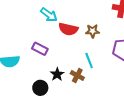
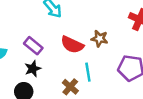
red semicircle: (68, 29) -> (72, 45), moved
black star: (57, 74) -> (33, 69), moved

